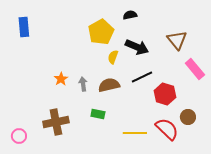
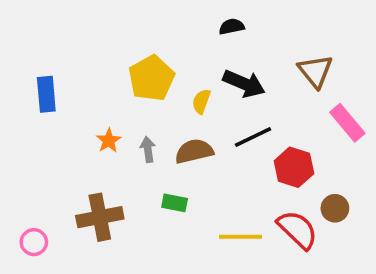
blue rectangle: (24, 27) -> (46, 94), moved
yellow pentagon: (101, 32) -> (151, 78), moved

